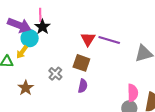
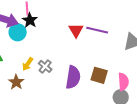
yellow arrow: (22, 52) -> (28, 64), moved
brown square: (81, 63) -> (99, 75), moved
purple semicircle: (83, 86) -> (73, 77), size x1.6

